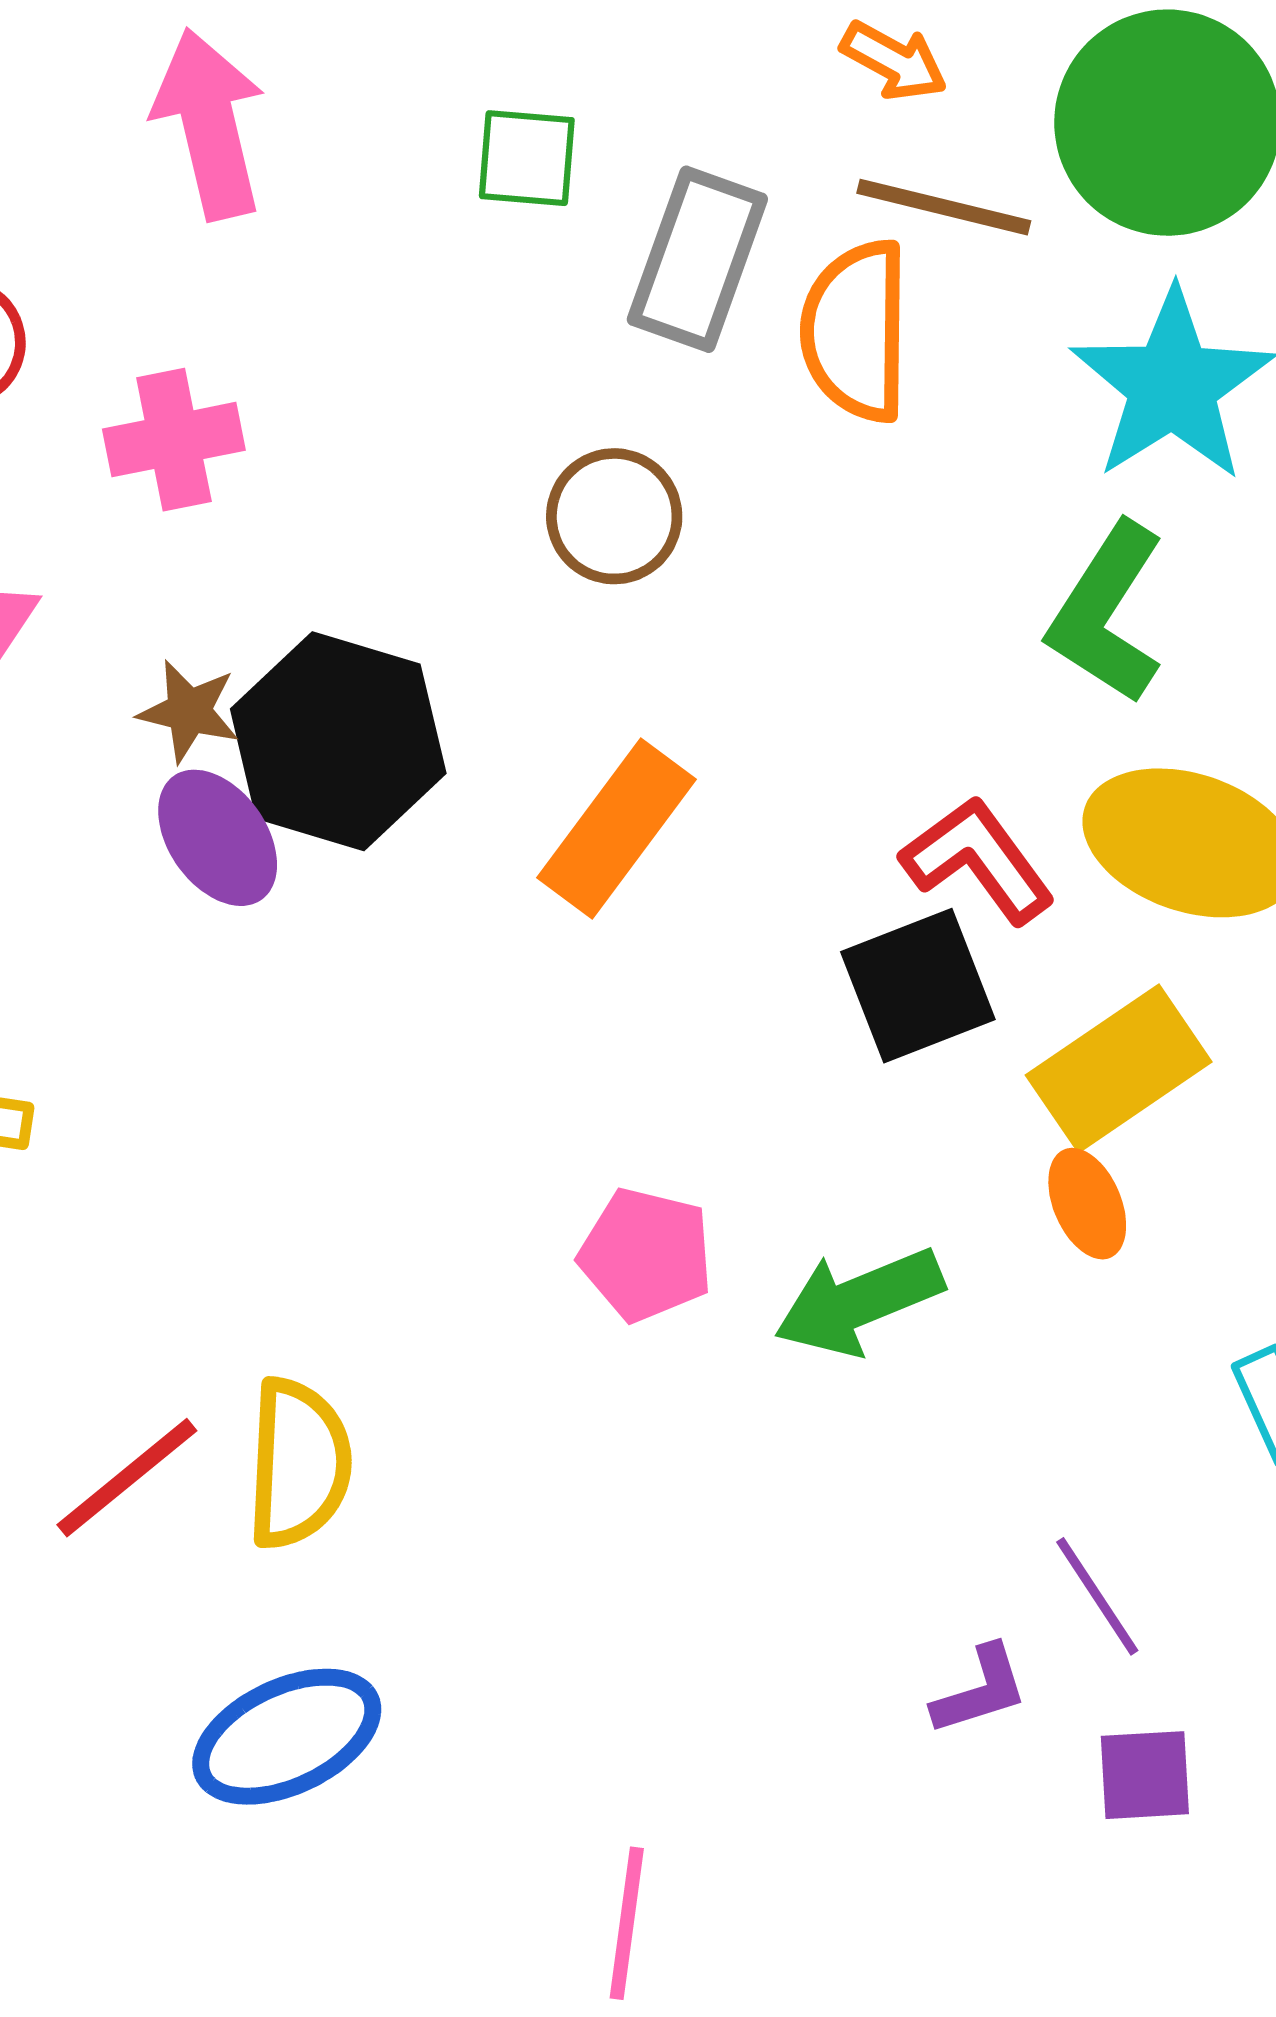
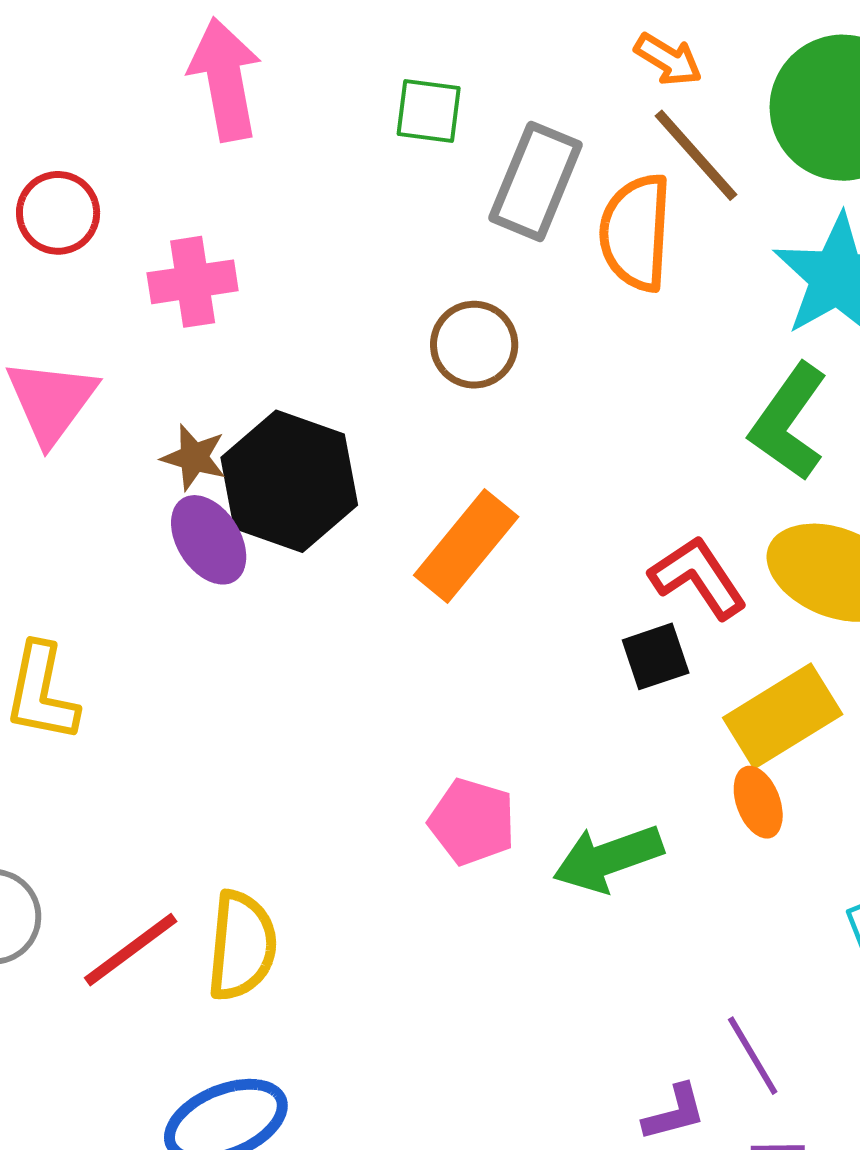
brown line: (944, 207) -> (696, 155), turned 32
black square: (918, 986) -> (656, 656), size x0.7

